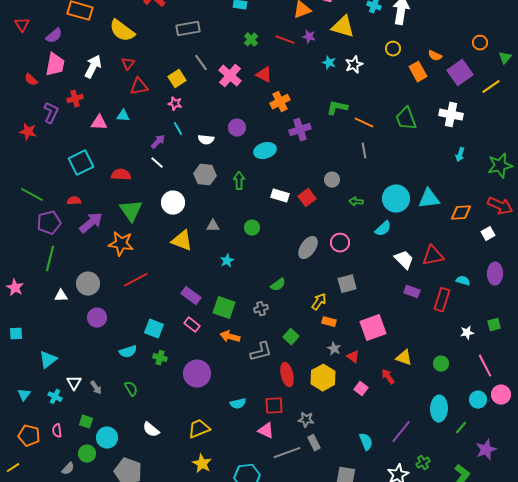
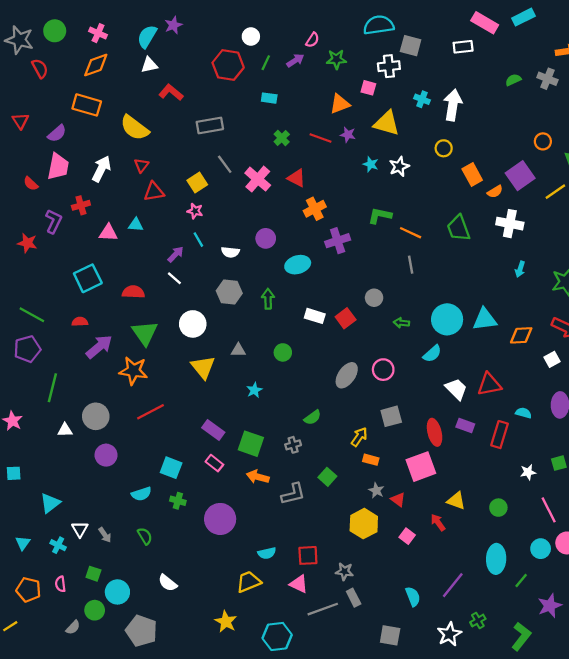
orange semicircle: (435, 56) -> (495, 192), moved, turned -56
purple pentagon: (49, 223) -> (27, 349), moved
yellow triangle: (182, 241) -> (203, 367), turned 30
red ellipse: (287, 375) -> (435, 432), moved
yellow trapezoid: (199, 429) -> (249, 582), moved

